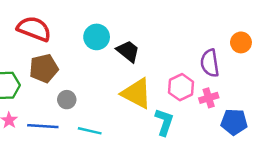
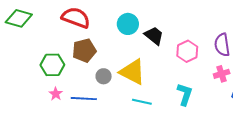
pink hexagon: (181, 87) -> (187, 51), moved
yellow triangle: (137, 93) -> (132, 72), moved
cyan line: (90, 131) -> (142, 102), moved

